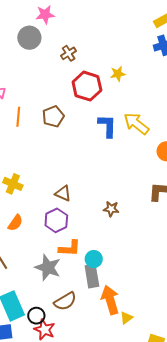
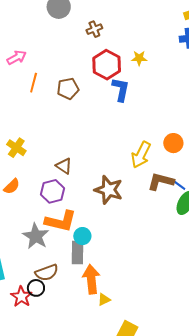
yellow arrow: (136, 124) -> (141, 155), moved, turned -112
blue L-shape: (107, 126) -> (121, 89), moved
brown star: (111, 209) -> (109, 190), size x1.8
orange L-shape: (70, 248) -> (61, 221), size x1.4
black circle: (36, 316) -> (36, 288), moved

